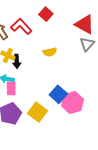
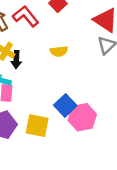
yellow square: (37, 112) -> (37, 126), turned -30

